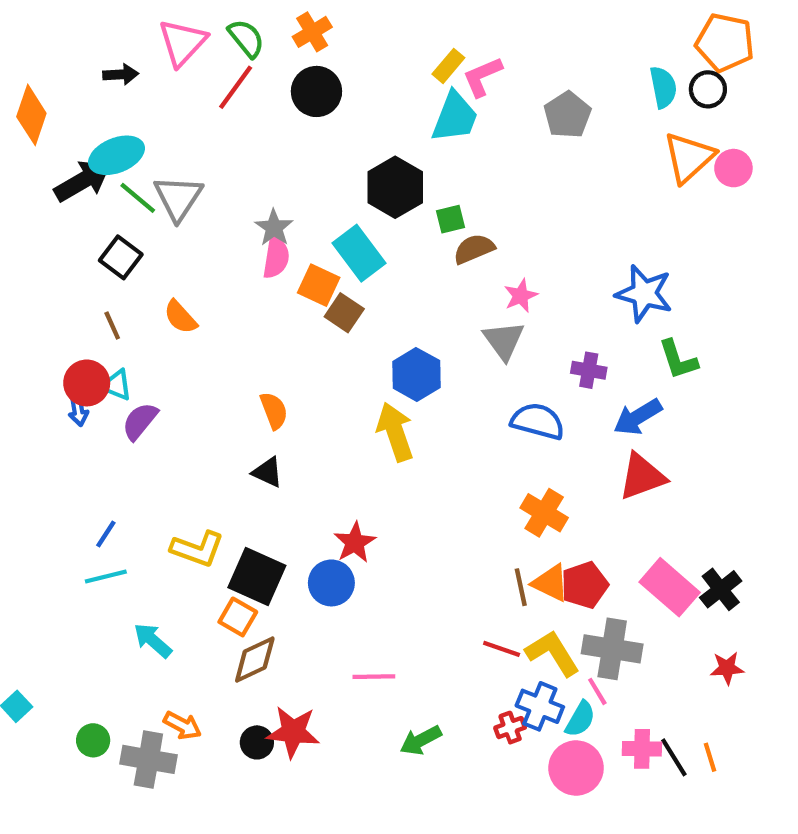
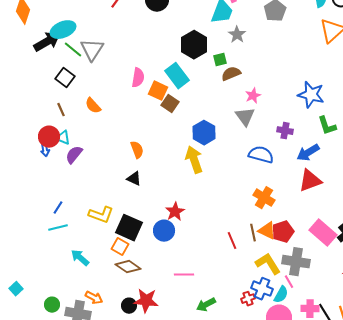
gray star: (274, 228) -> (237, 35), moved
red line: (502, 649) -> (232, 241), moved, turned 48
brown diamond: (255, 660) -> (128, 267), turned 60

